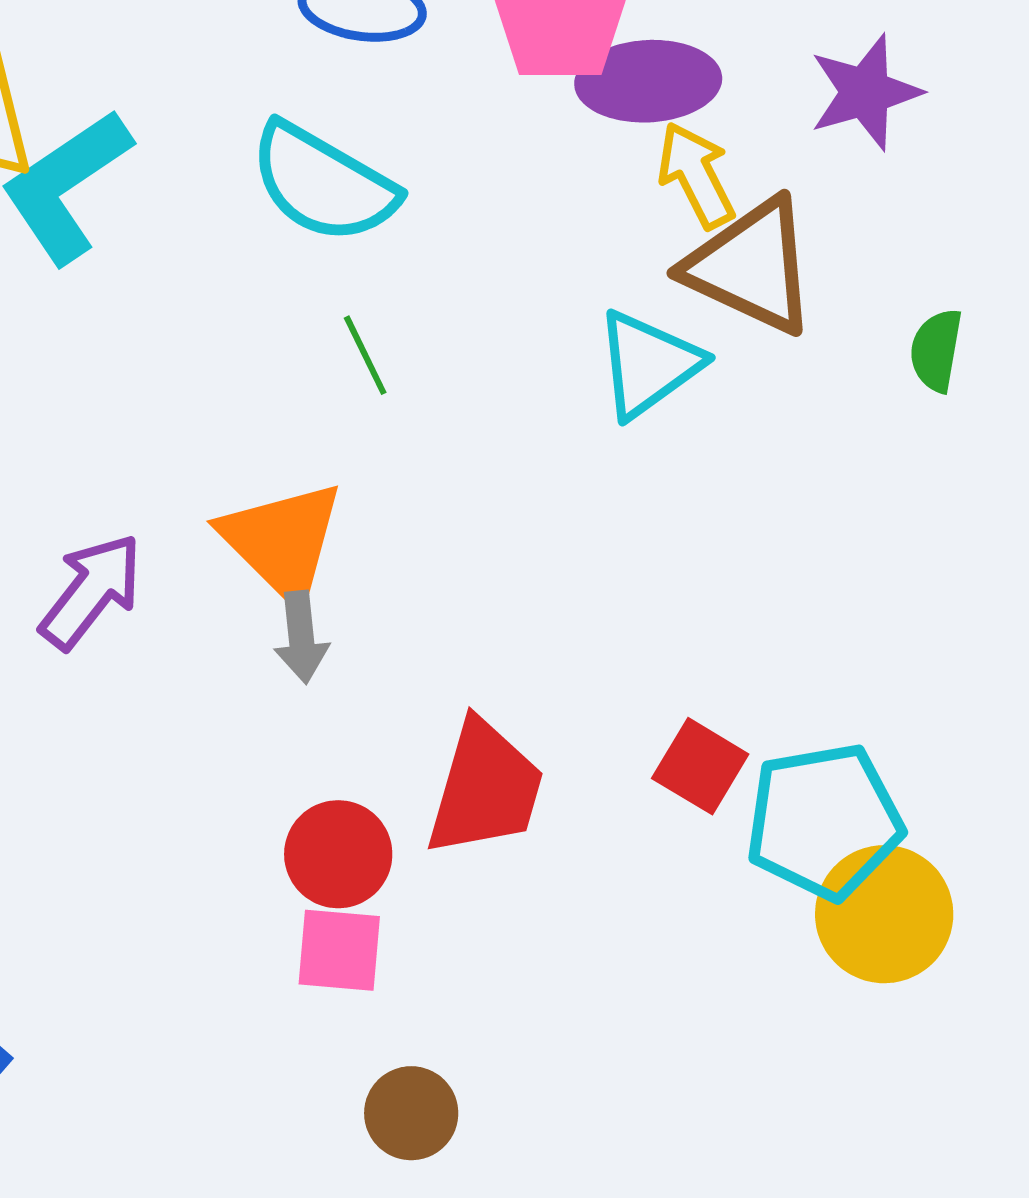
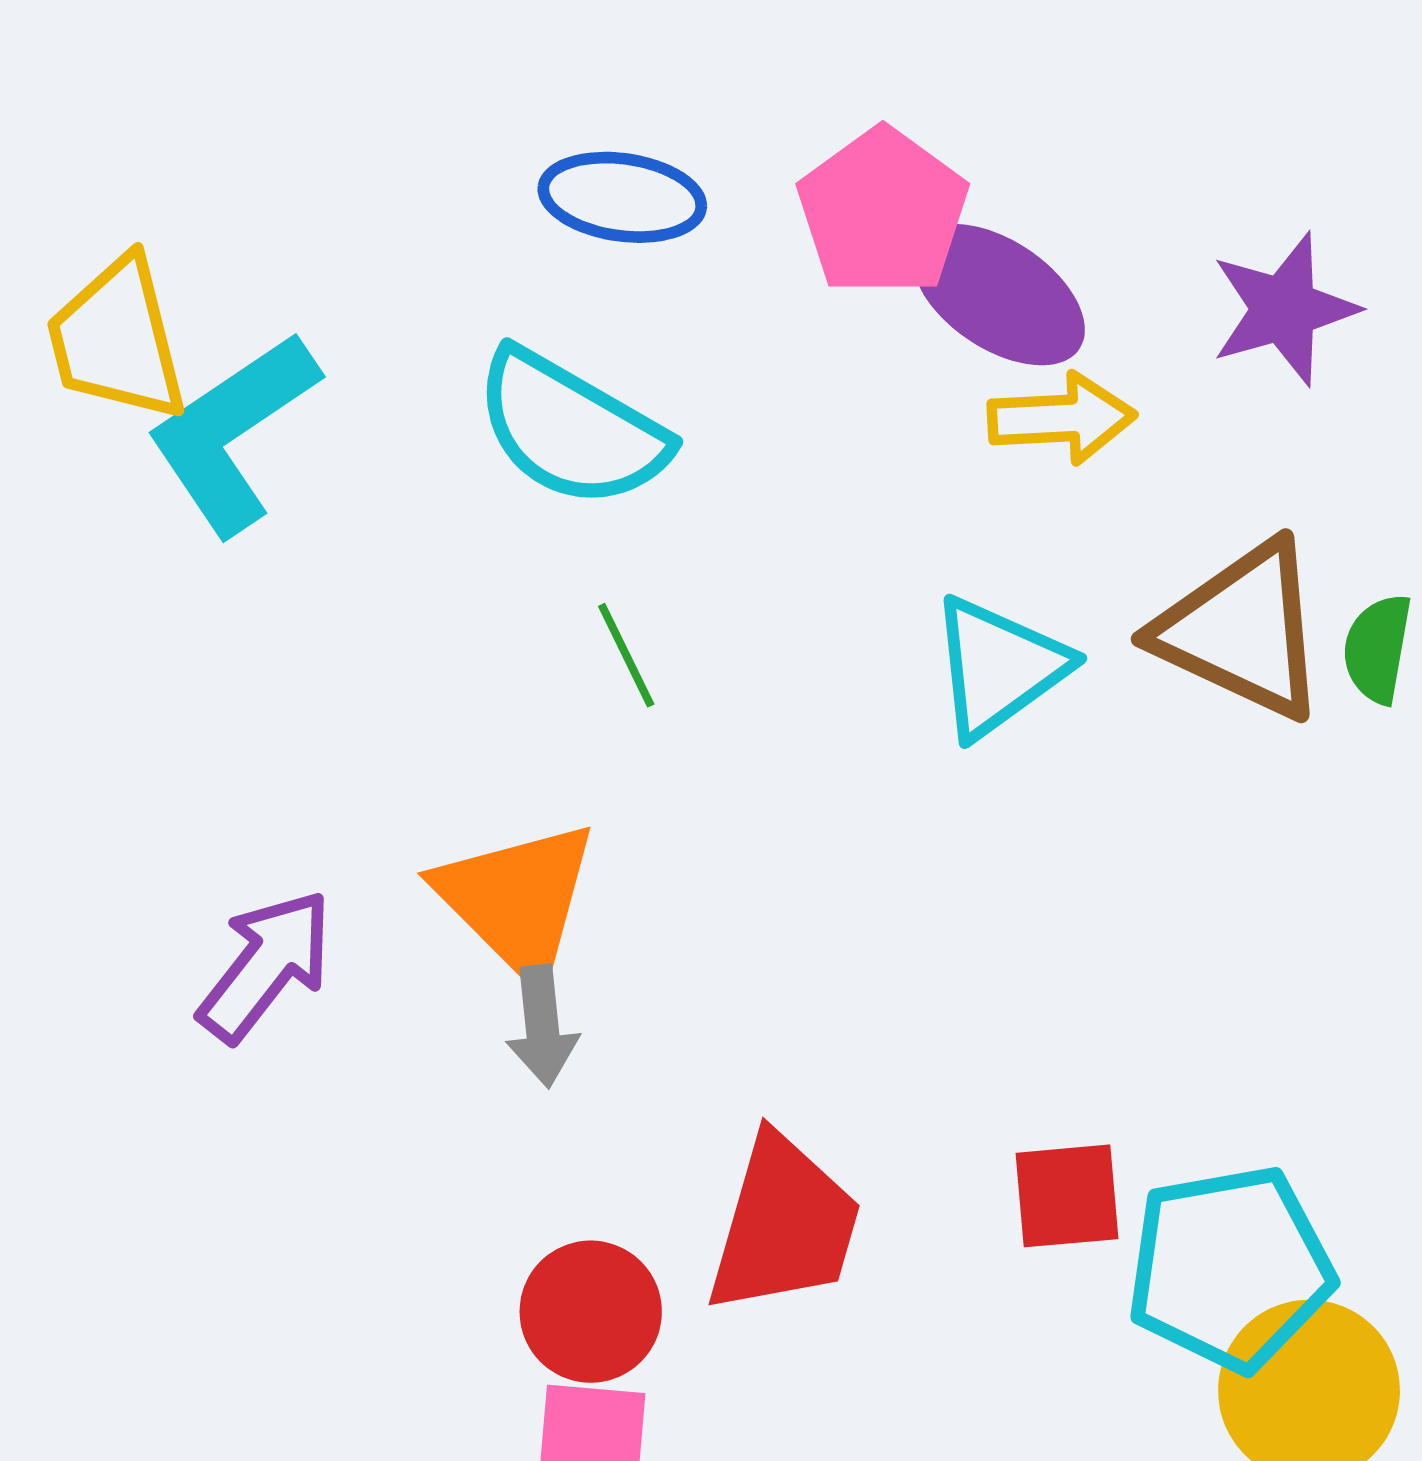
purple ellipse: (648, 81) -> (999, 295), turned 37
yellow arrow: (696, 175) -> (1062, 418), turned 114
brown triangle: (751, 266) -> (1242, 630), moved
red square: (700, 766) -> (1067, 1196), turned -36

